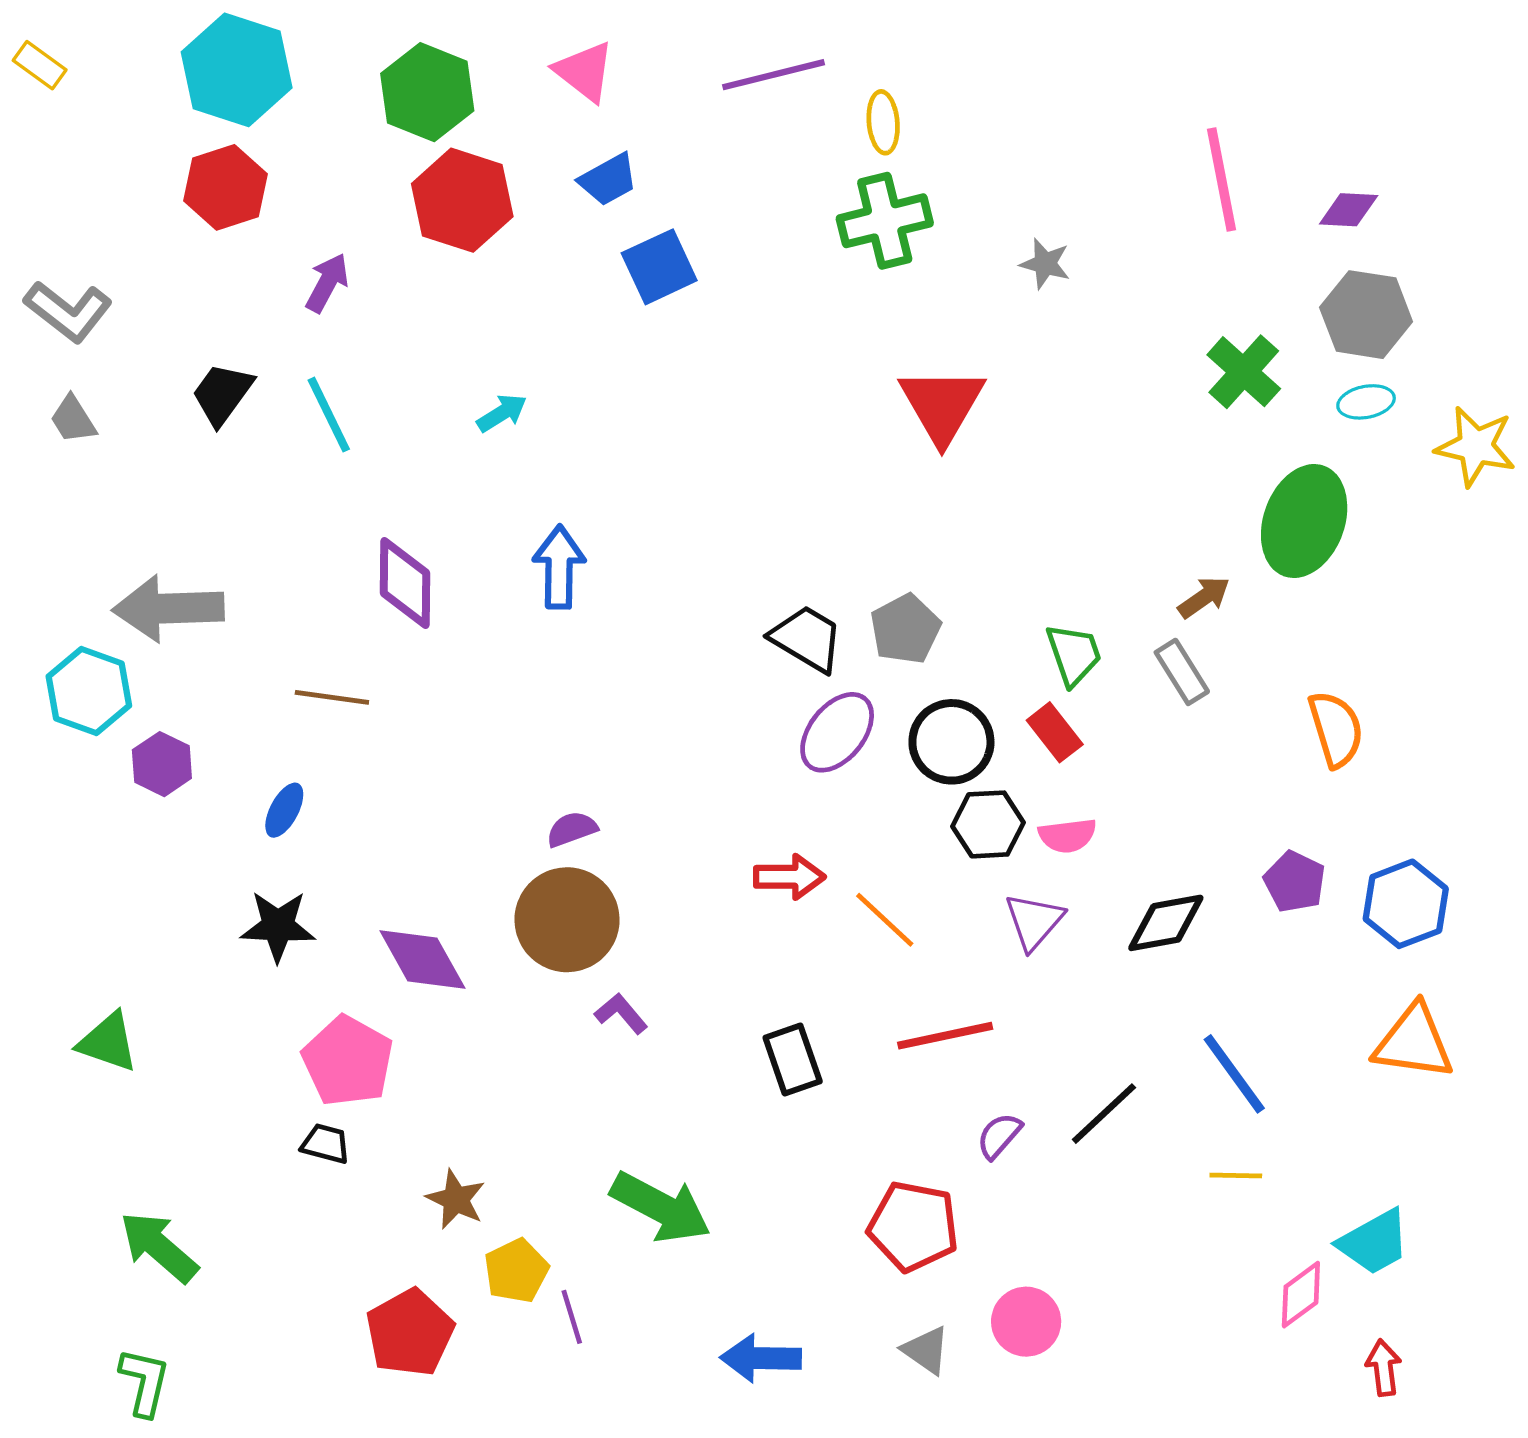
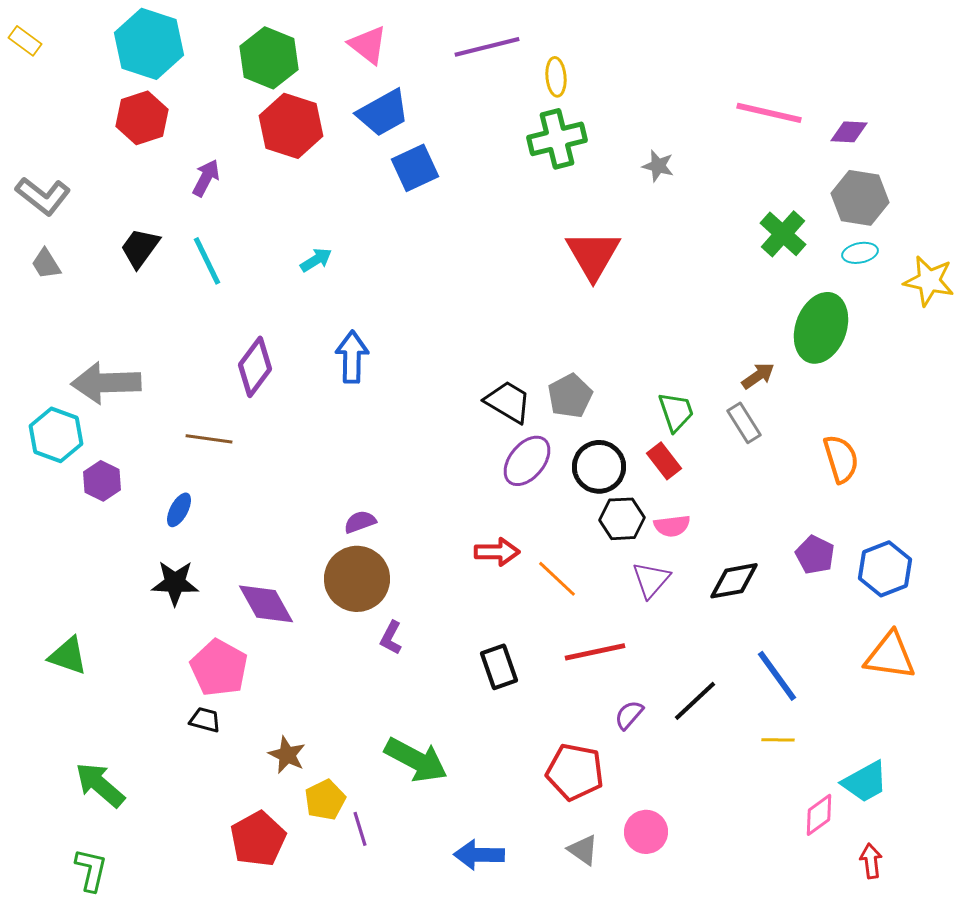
blue trapezoid: (608, 179) -> (383, 113), size x1.4
pink line: (1221, 179) -> (769, 113), turned -66
purple diamond: (405, 583) -> (255, 367), turned 36
purple L-shape: (621, 1013) -> (391, 638), turned -112

